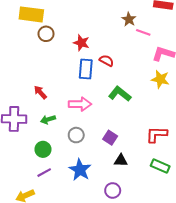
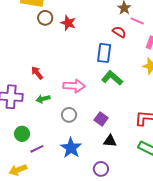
red star: (81, 43) -> (68, 23), moved
red semicircle: (107, 61) -> (119, 32), moved
blue rectangle: (86, 69) -> (104, 53), moved
green circle: (43, 149) -> (22, 134), moved

